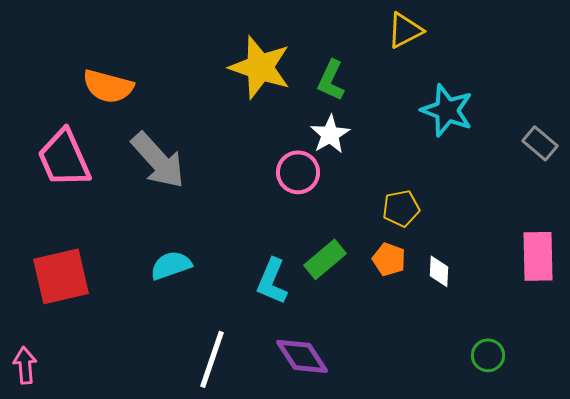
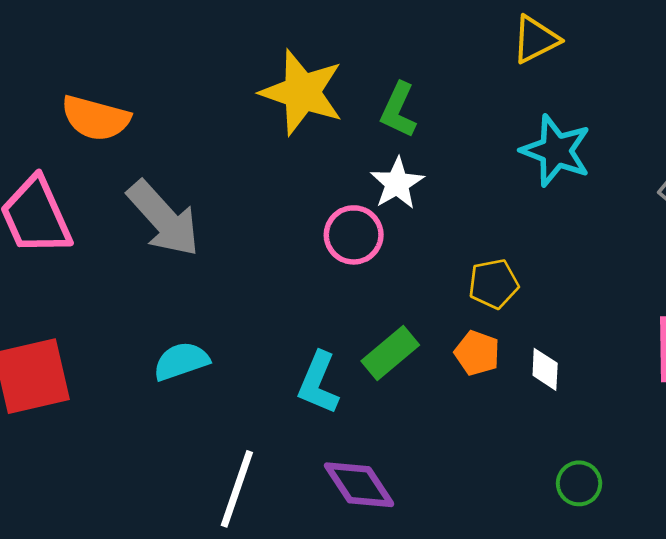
yellow triangle: (405, 30) -> (536, 39), moved
green circle: (488, 355) -> (579, 483), moved

